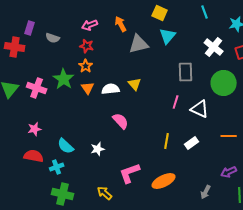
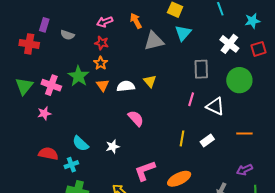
pink star: (35, 129) -> (44, 113), moved

